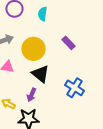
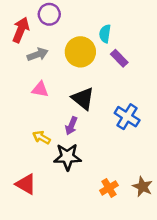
cyan semicircle: (42, 14) -> (105, 34), moved
yellow circle: (33, 49) -> (80, 52), moved

